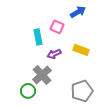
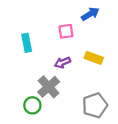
pink square: (57, 27) -> (66, 31), turned -32
cyan rectangle: (38, 37) -> (27, 43), moved

